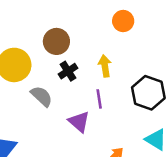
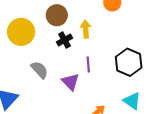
yellow arrow: (105, 66) -> (86, 29), moved
gray semicircle: (42, 96) -> (39, 70), moved

